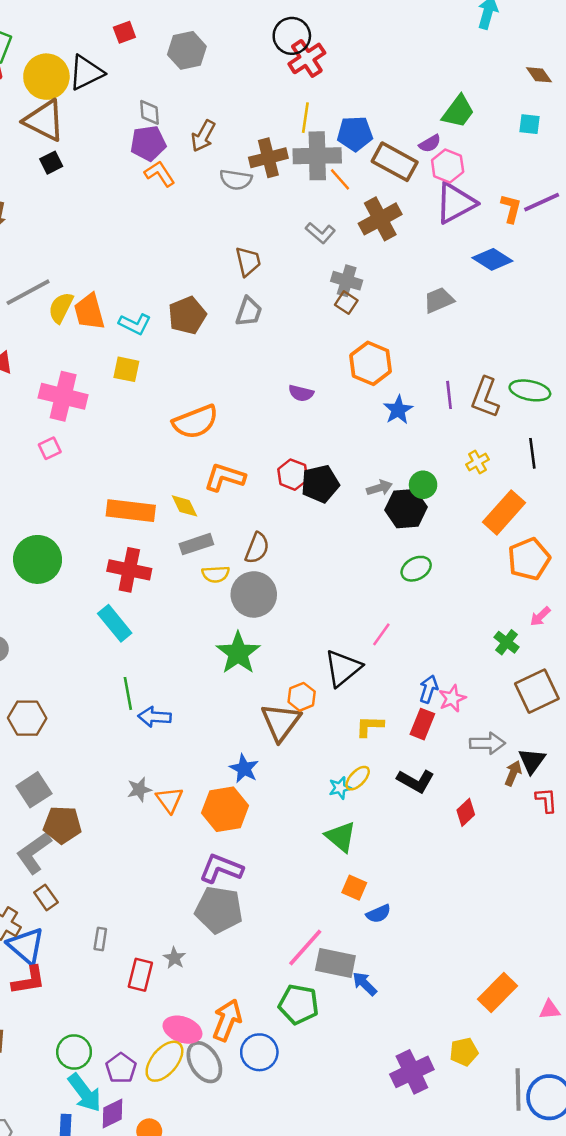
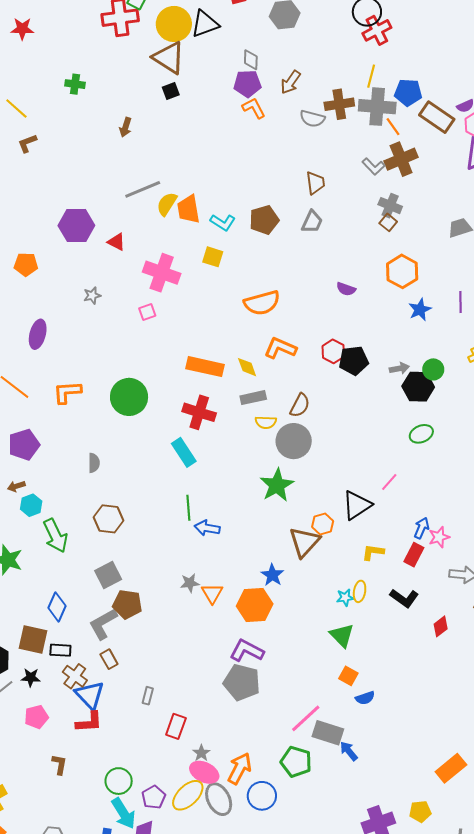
brown cross: (380, 219) -> (401, 159), moved
yellow ellipse: (358, 778) -> (360, 591), turned -40
gray star: (174, 958) -> (201, 753), moved

